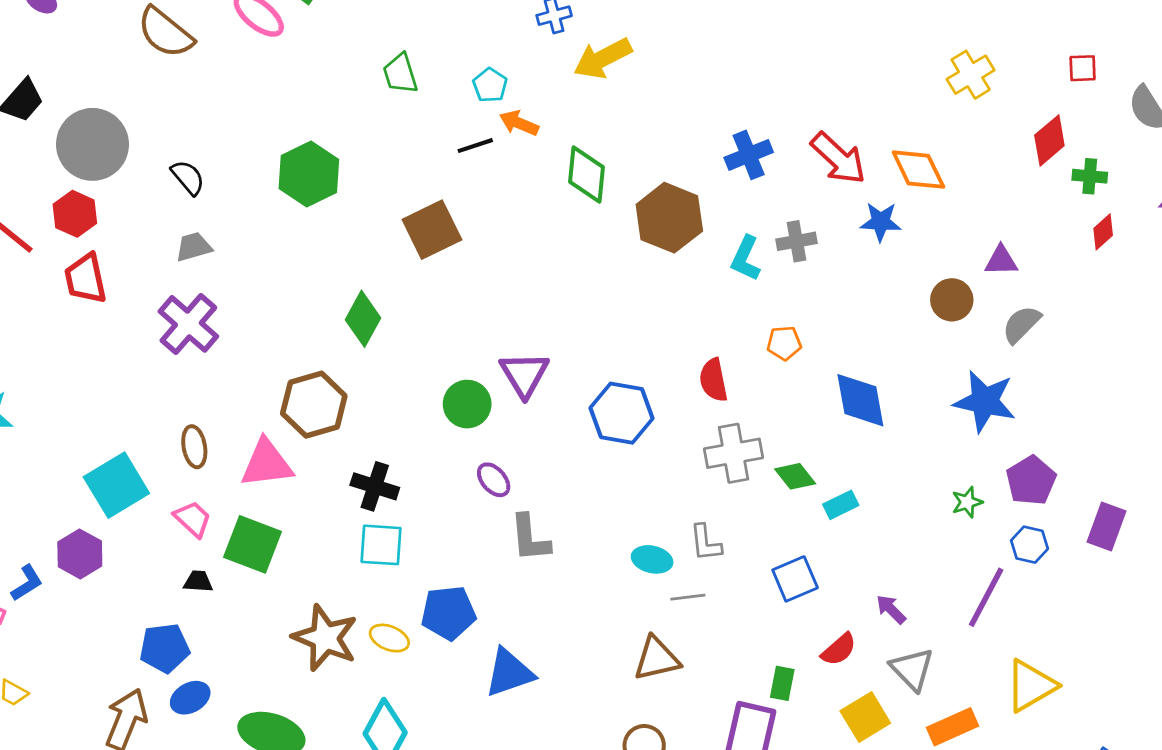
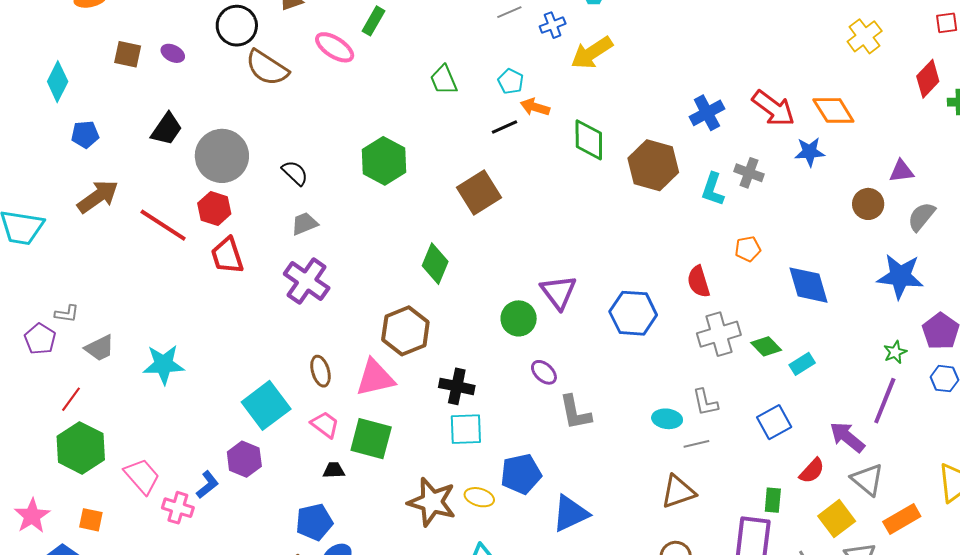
gray cross: (796, 241) -> (749, 173), turned 36
purple line: (986, 597) -> (885, 401), moved
purple arrow: (891, 609) -> (847, 437), size x1.5

